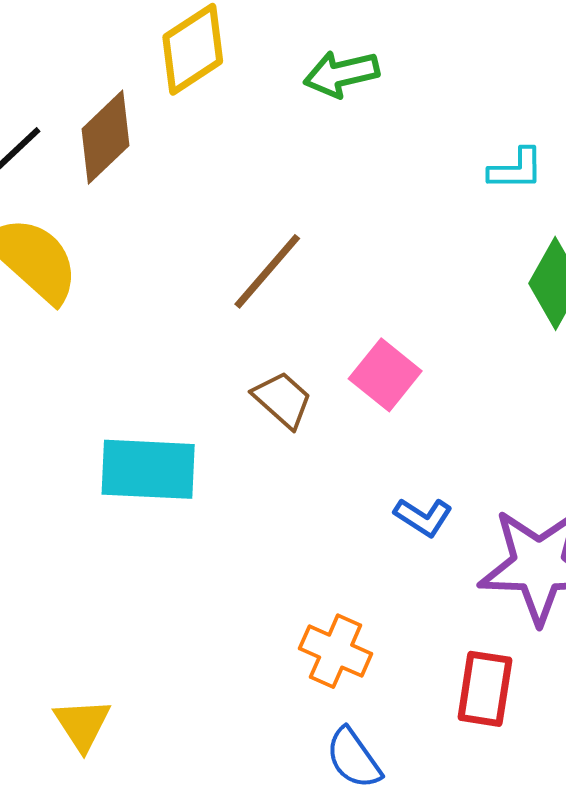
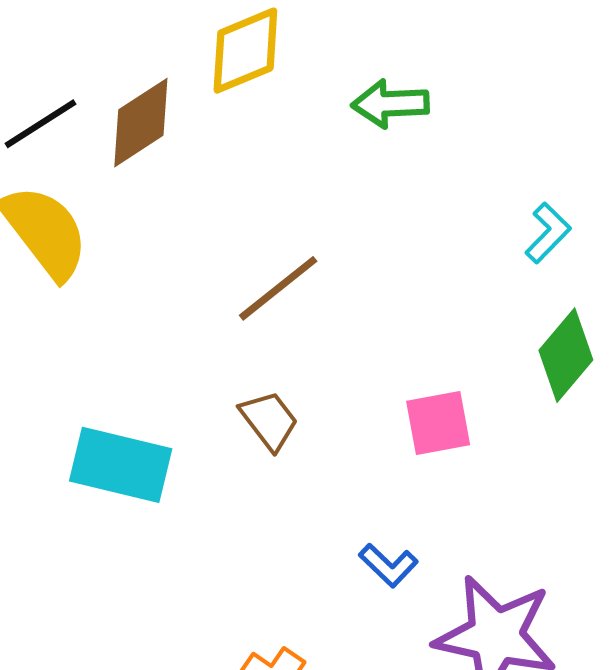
cyan L-shape: (516, 169) -> (548, 233), turned -56
pink square: (385, 375) -> (438, 423), moved, turned 30

